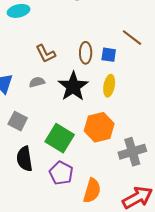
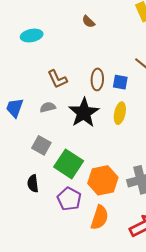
gray square: (18, 121) -> (41, 145), moved
orange hexagon: (99, 127) -> (103, 180), moved
black semicircle: (24, 159) -> (33, 184), size x0.7

